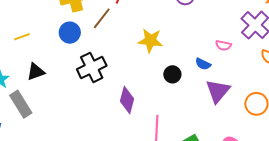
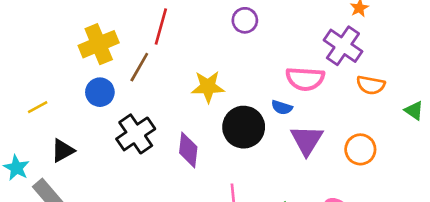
pink semicircle: (223, 45) -> (305, 79), size x1.8
black circle: (172, 74) -> (244, 127), size x1.8
purple diamond: (127, 100) -> (188, 150), moved

